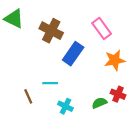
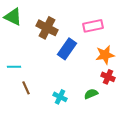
pink rectangle: (102, 28) -> (93, 26), turned -66
cyan line: (50, 83) -> (14, 67), moved
red cross: (118, 94) -> (108, 77), moved

